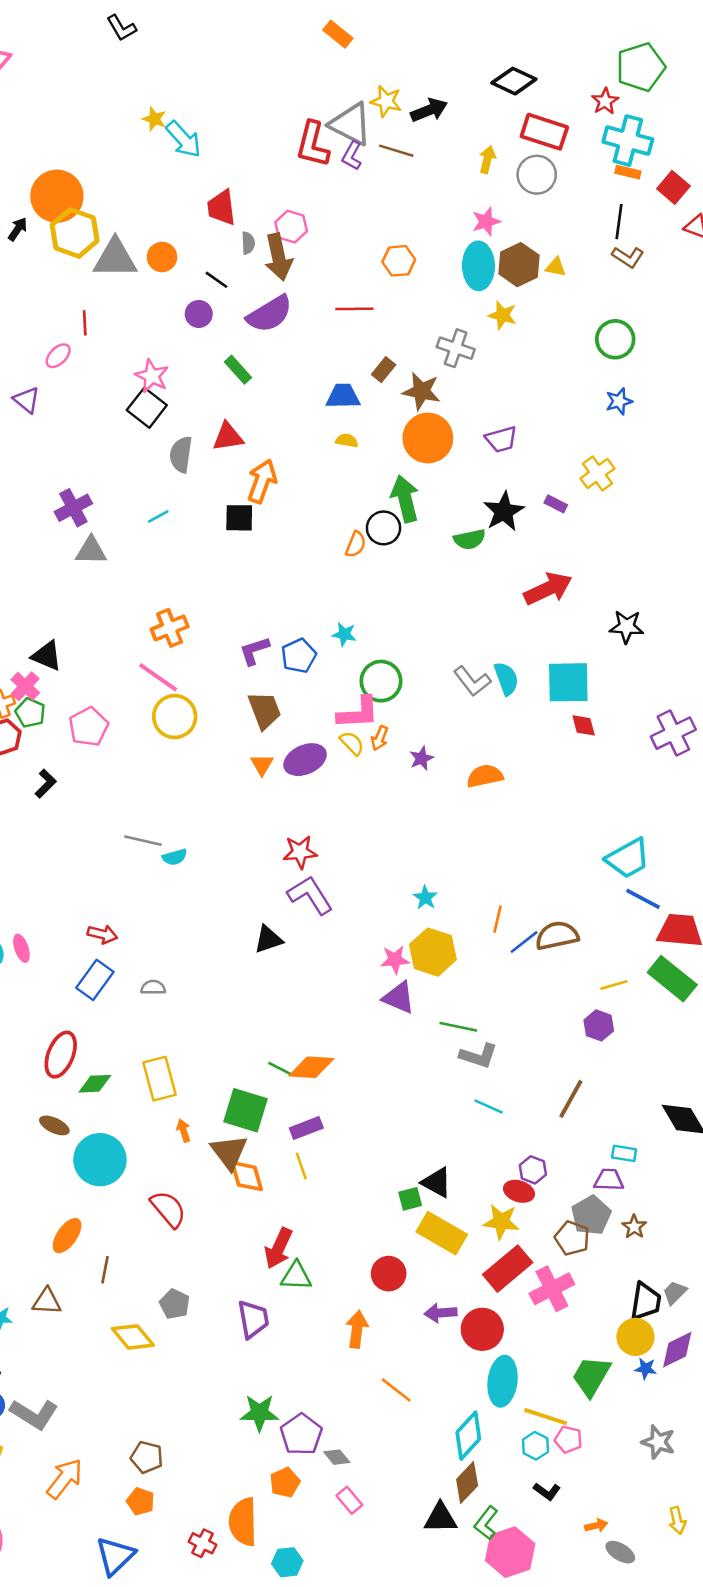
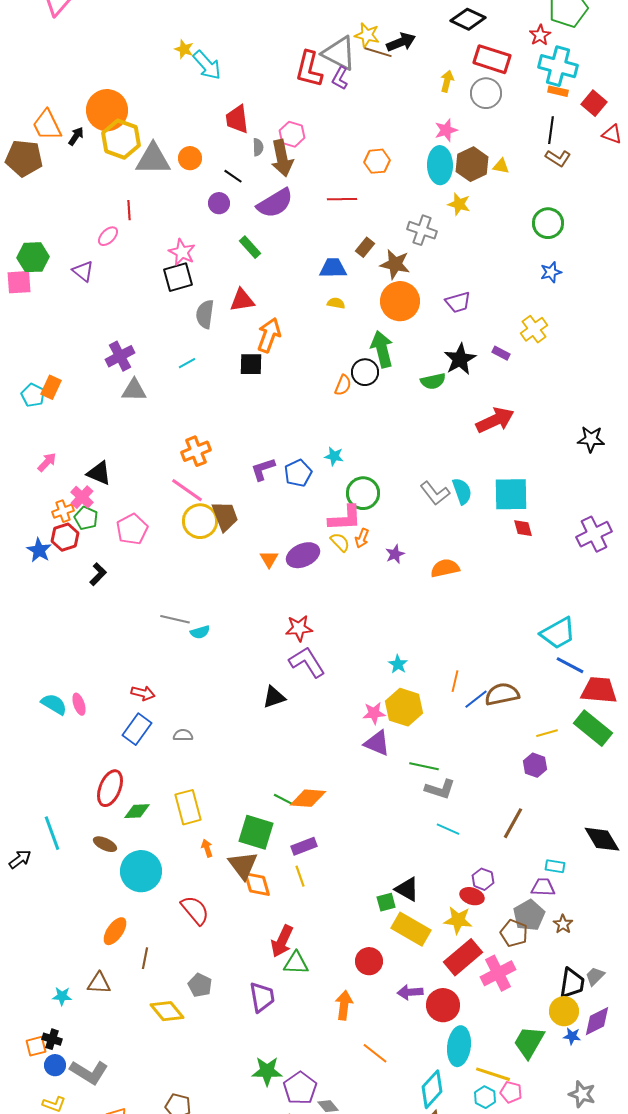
brown line: (396, 151) -> (378, 52), moved
black square: (147, 408) -> (178, 277), turned 36
black star: (627, 627) -> (591, 439), moved
brown trapezoid: (265, 710) -> (225, 516), moved

